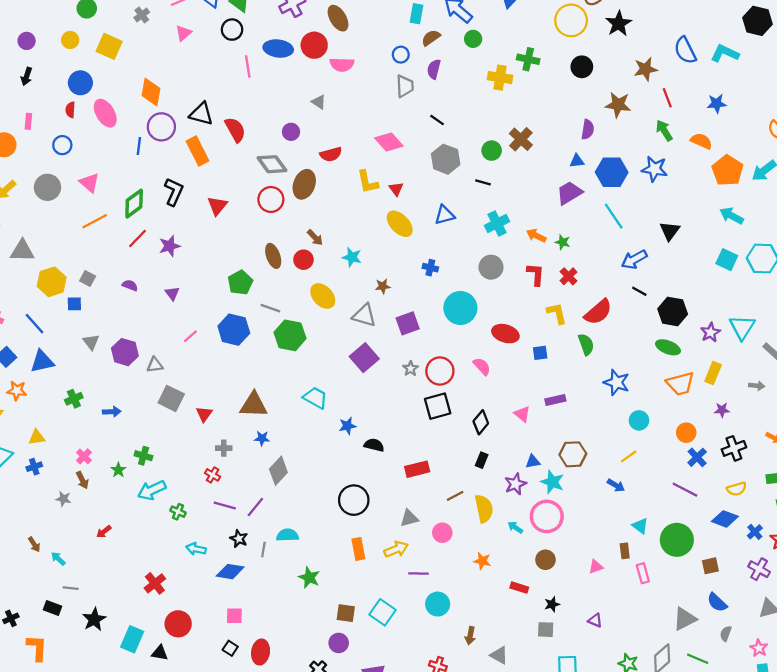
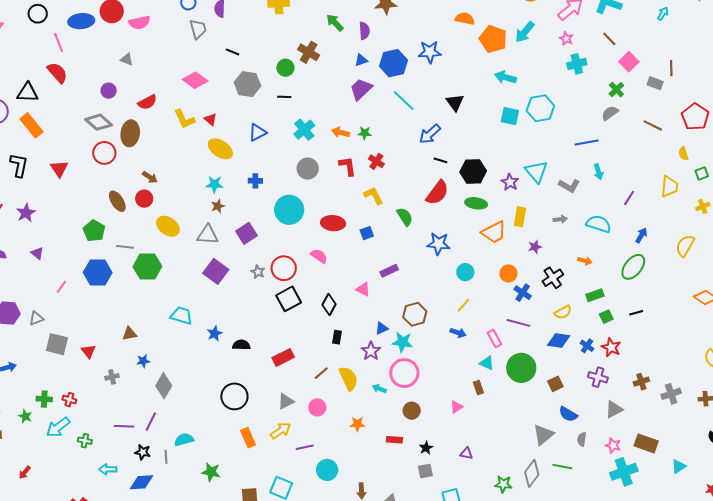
red semicircle: (235, 130) -> (57, 73), moved
green arrow: (664, 130) -> (335, 23), moved
cyan star: (352, 257) -> (214, 184), moved
red semicircle: (598, 312) -> (437, 193), moved
brown triangle: (254, 405) -> (129, 334), size x0.6
red cross: (213, 475) -> (69, 400), moved
pink rectangle: (643, 573) -> (494, 338), moved

